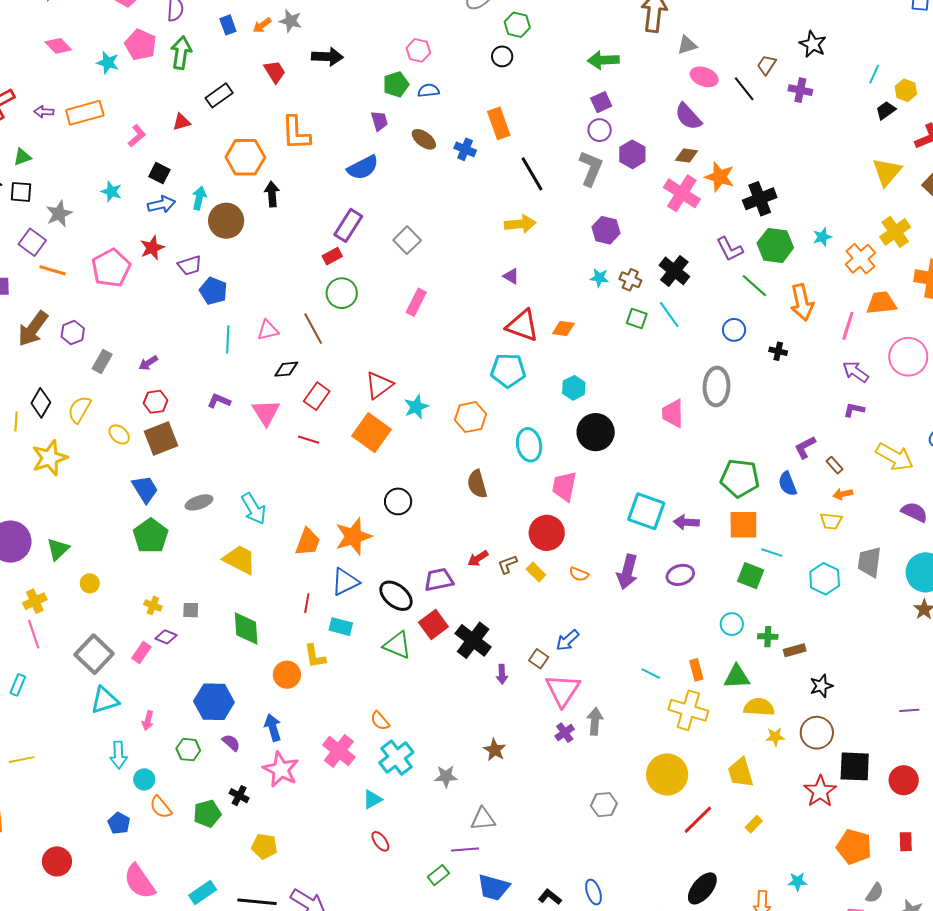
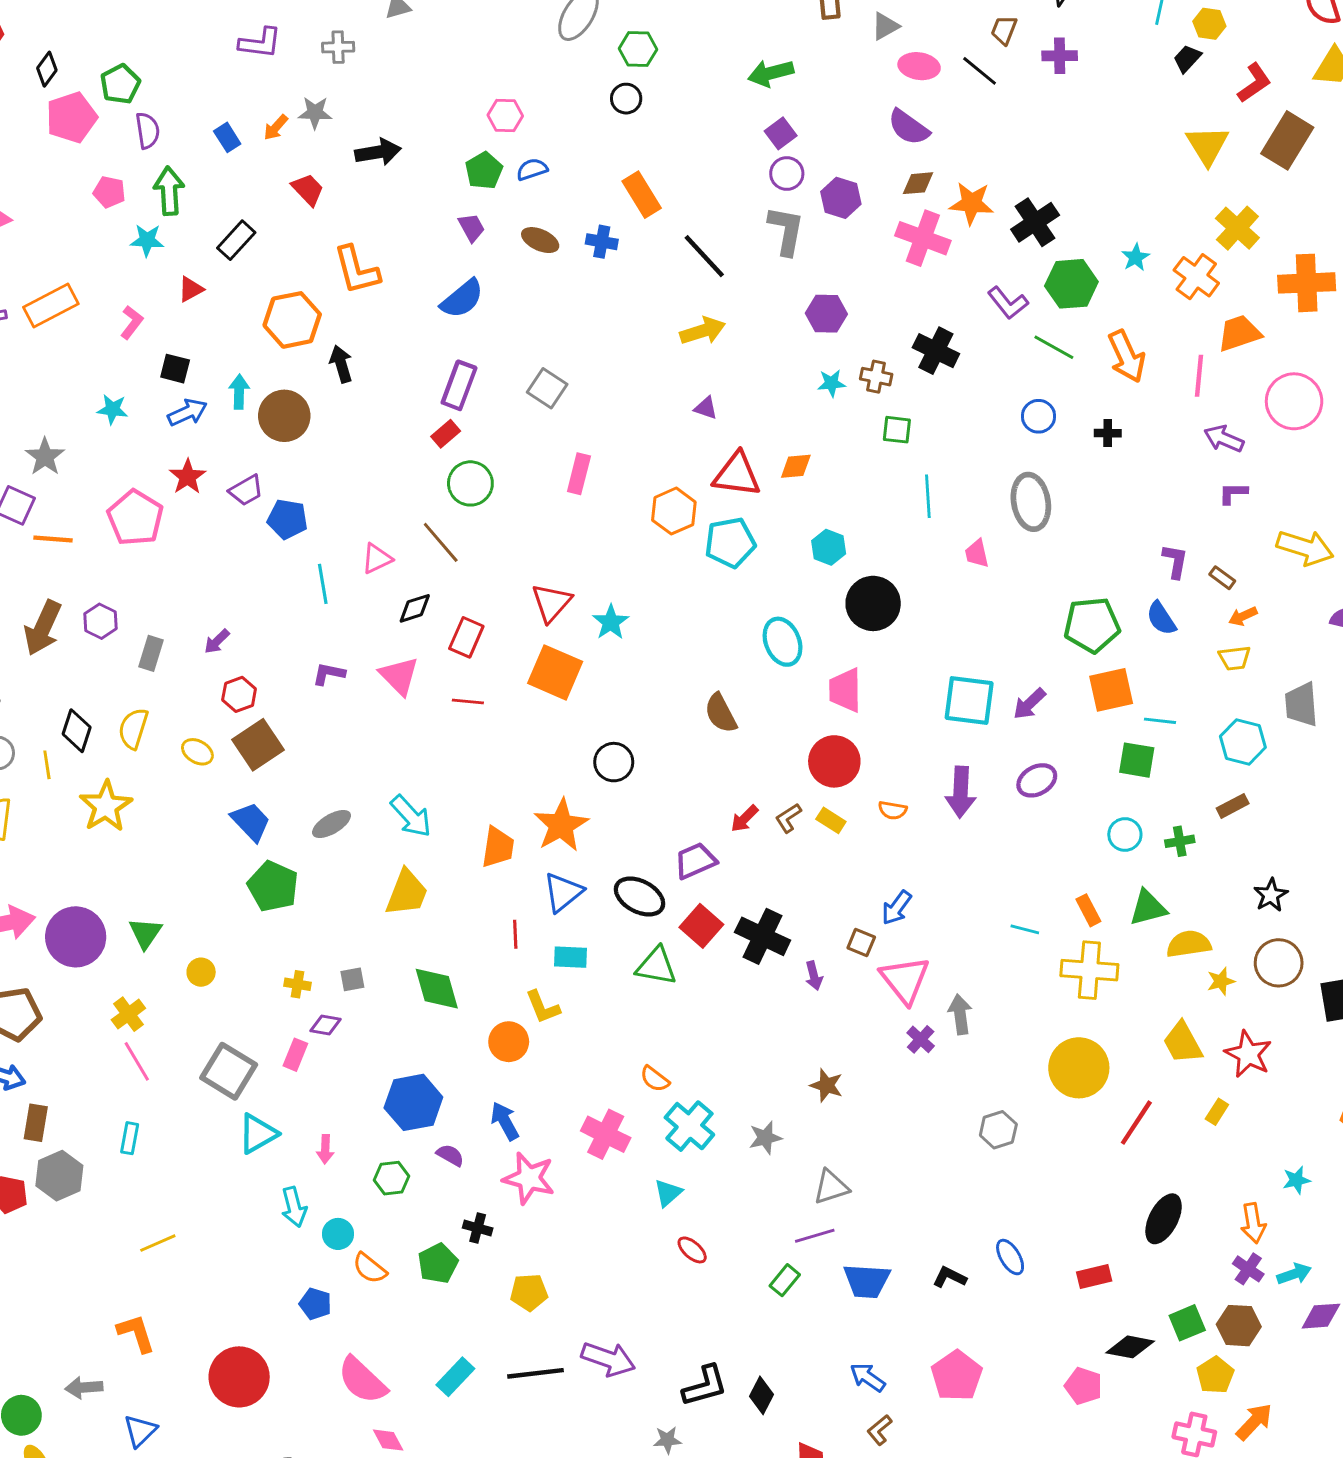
pink pentagon: (141, 45) -> (109, 192), size x0.7
cyan star: (108, 63) -> (147, 240), moved
cyan line: (669, 315) -> (928, 496), moved, turned 44
pink trapezoid: (673, 413) -> (977, 553), size x0.7
orange hexagon: (470, 417) -> (674, 511), moved
purple L-shape: (805, 447) -> (1175, 561), turned 140
purple arrow: (686, 522) -> (1029, 704), turned -35
yellow trapezoid: (240, 560) -> (407, 893), turned 96
brown rectangle: (795, 650) -> (1233, 806), moved
red star: (820, 791) -> (1248, 1054), moved
red circle: (57, 861) -> (239, 1377), size x1.4

